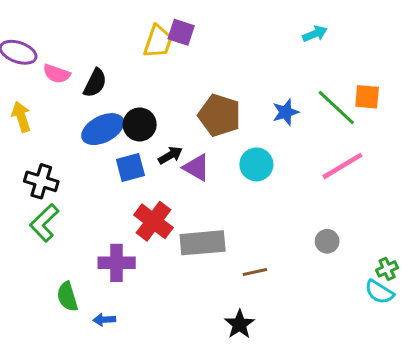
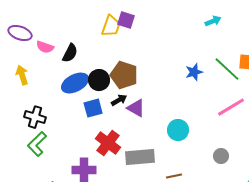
brown pentagon: (220, 115) -> (124, 75), moved
cyan circle: (256, 164) -> (178, 130), moved

